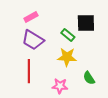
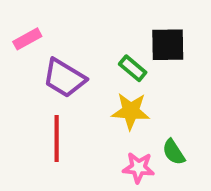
pink rectangle: (31, 17) -> (27, 39), moved
pink star: (60, 86) -> (138, 168), moved

